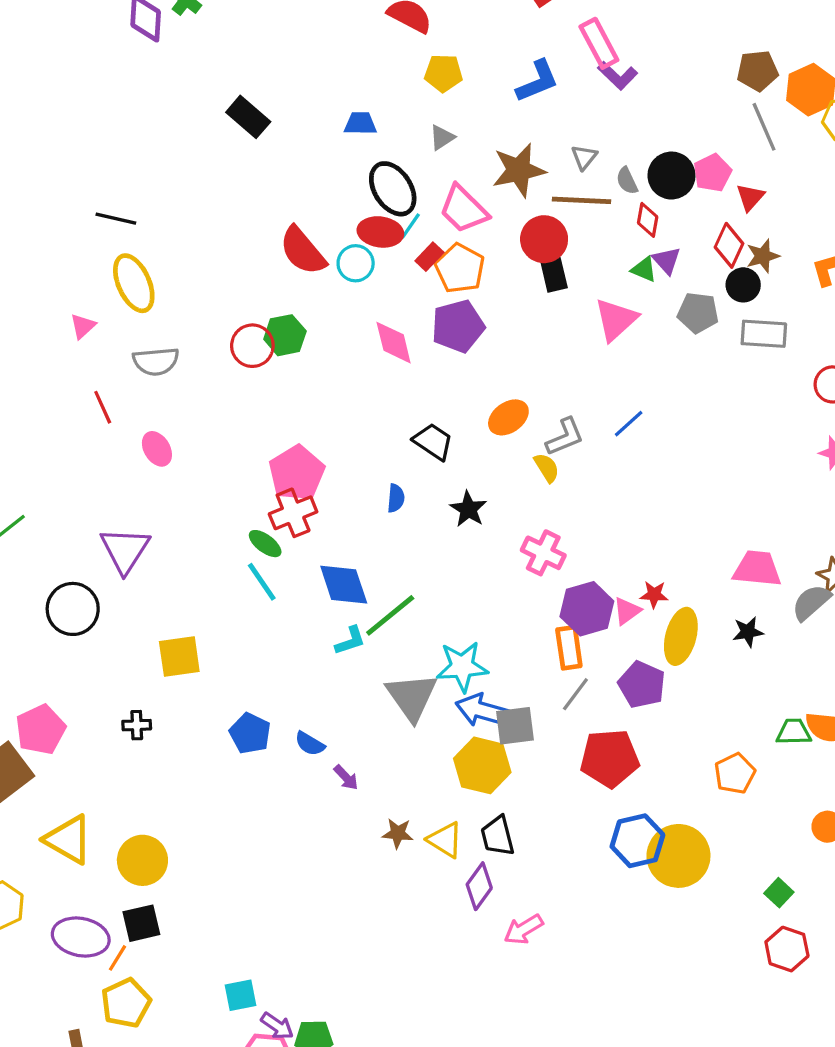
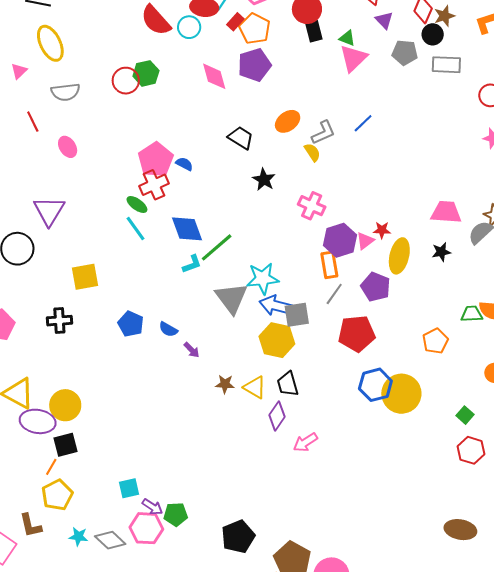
green triangle: (644, 269) -> (347, 38), moved
blue semicircle: (396, 498) -> (184, 164), moved, turned -66
black cross: (137, 725) -> (59, 321), size x1.4
purple ellipse: (81, 937) -> (38, 421), moved

